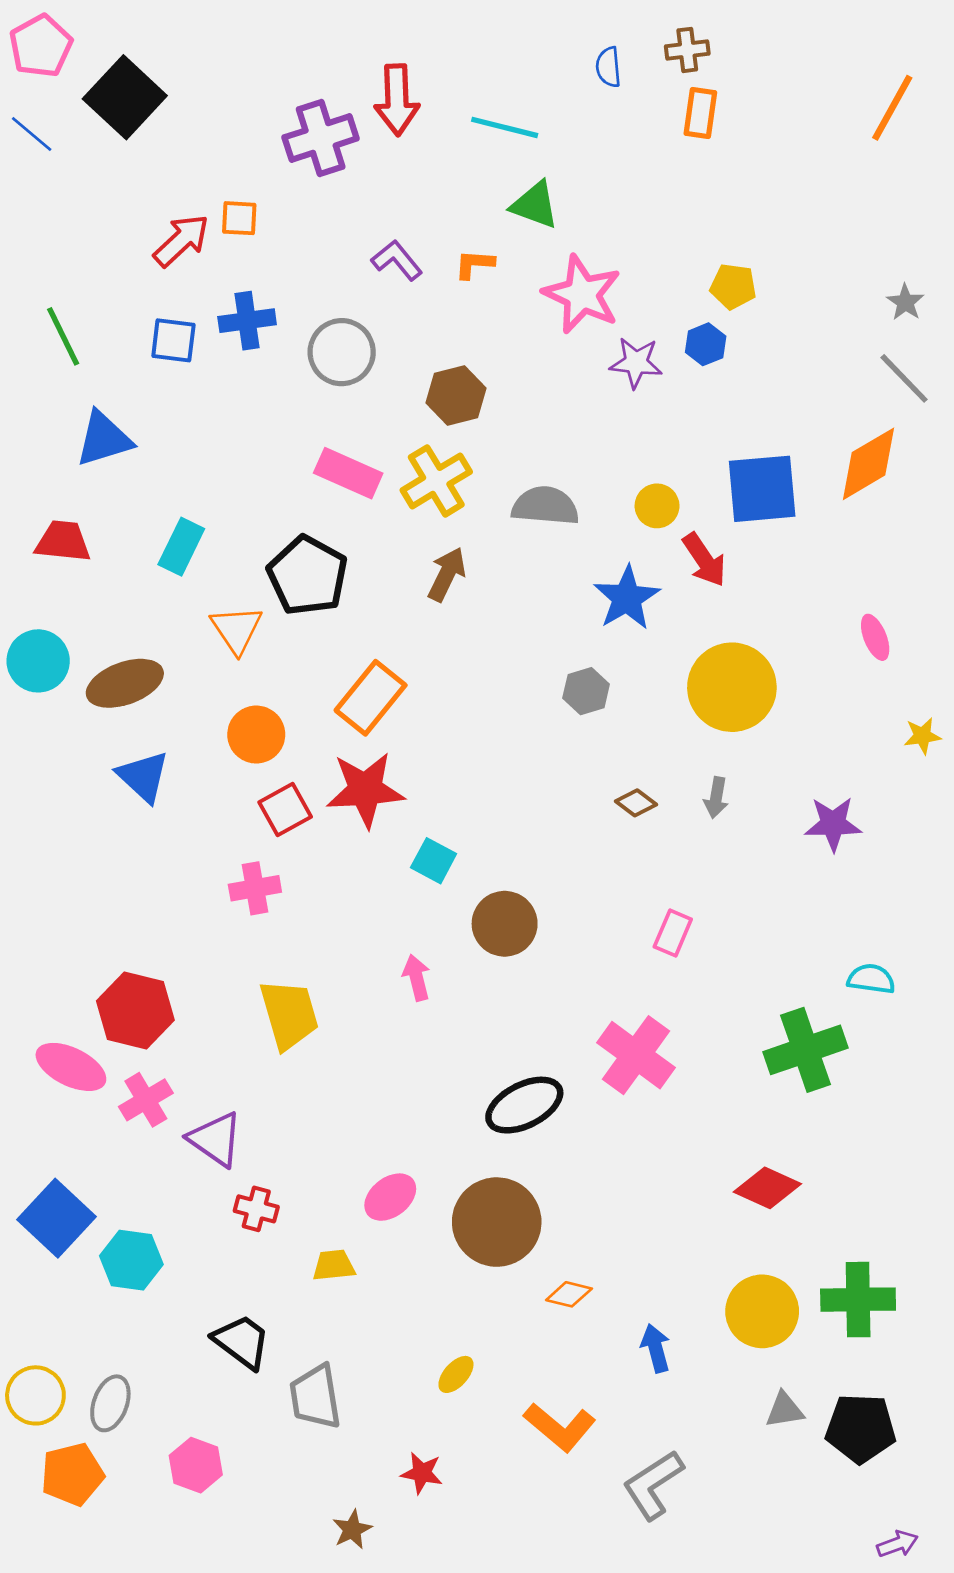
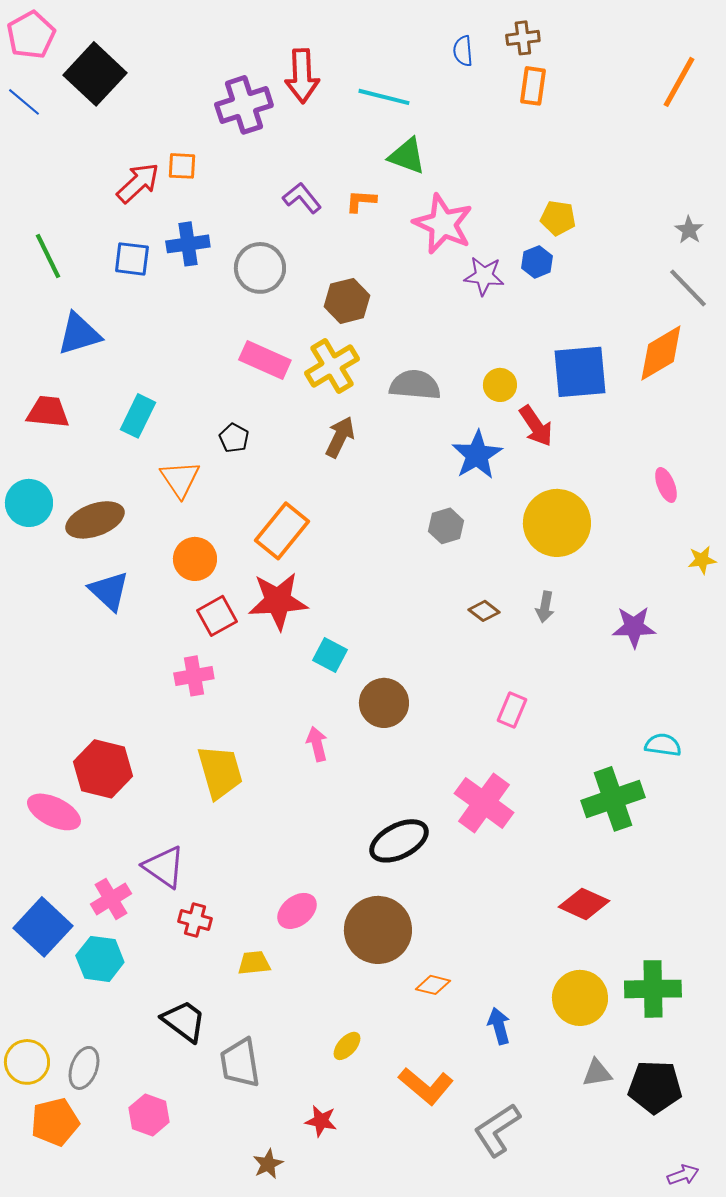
black pentagon: (307, 576) -> (234, 438), size x0.5
pink cross: (146, 1100) -> (111, 899), moved

